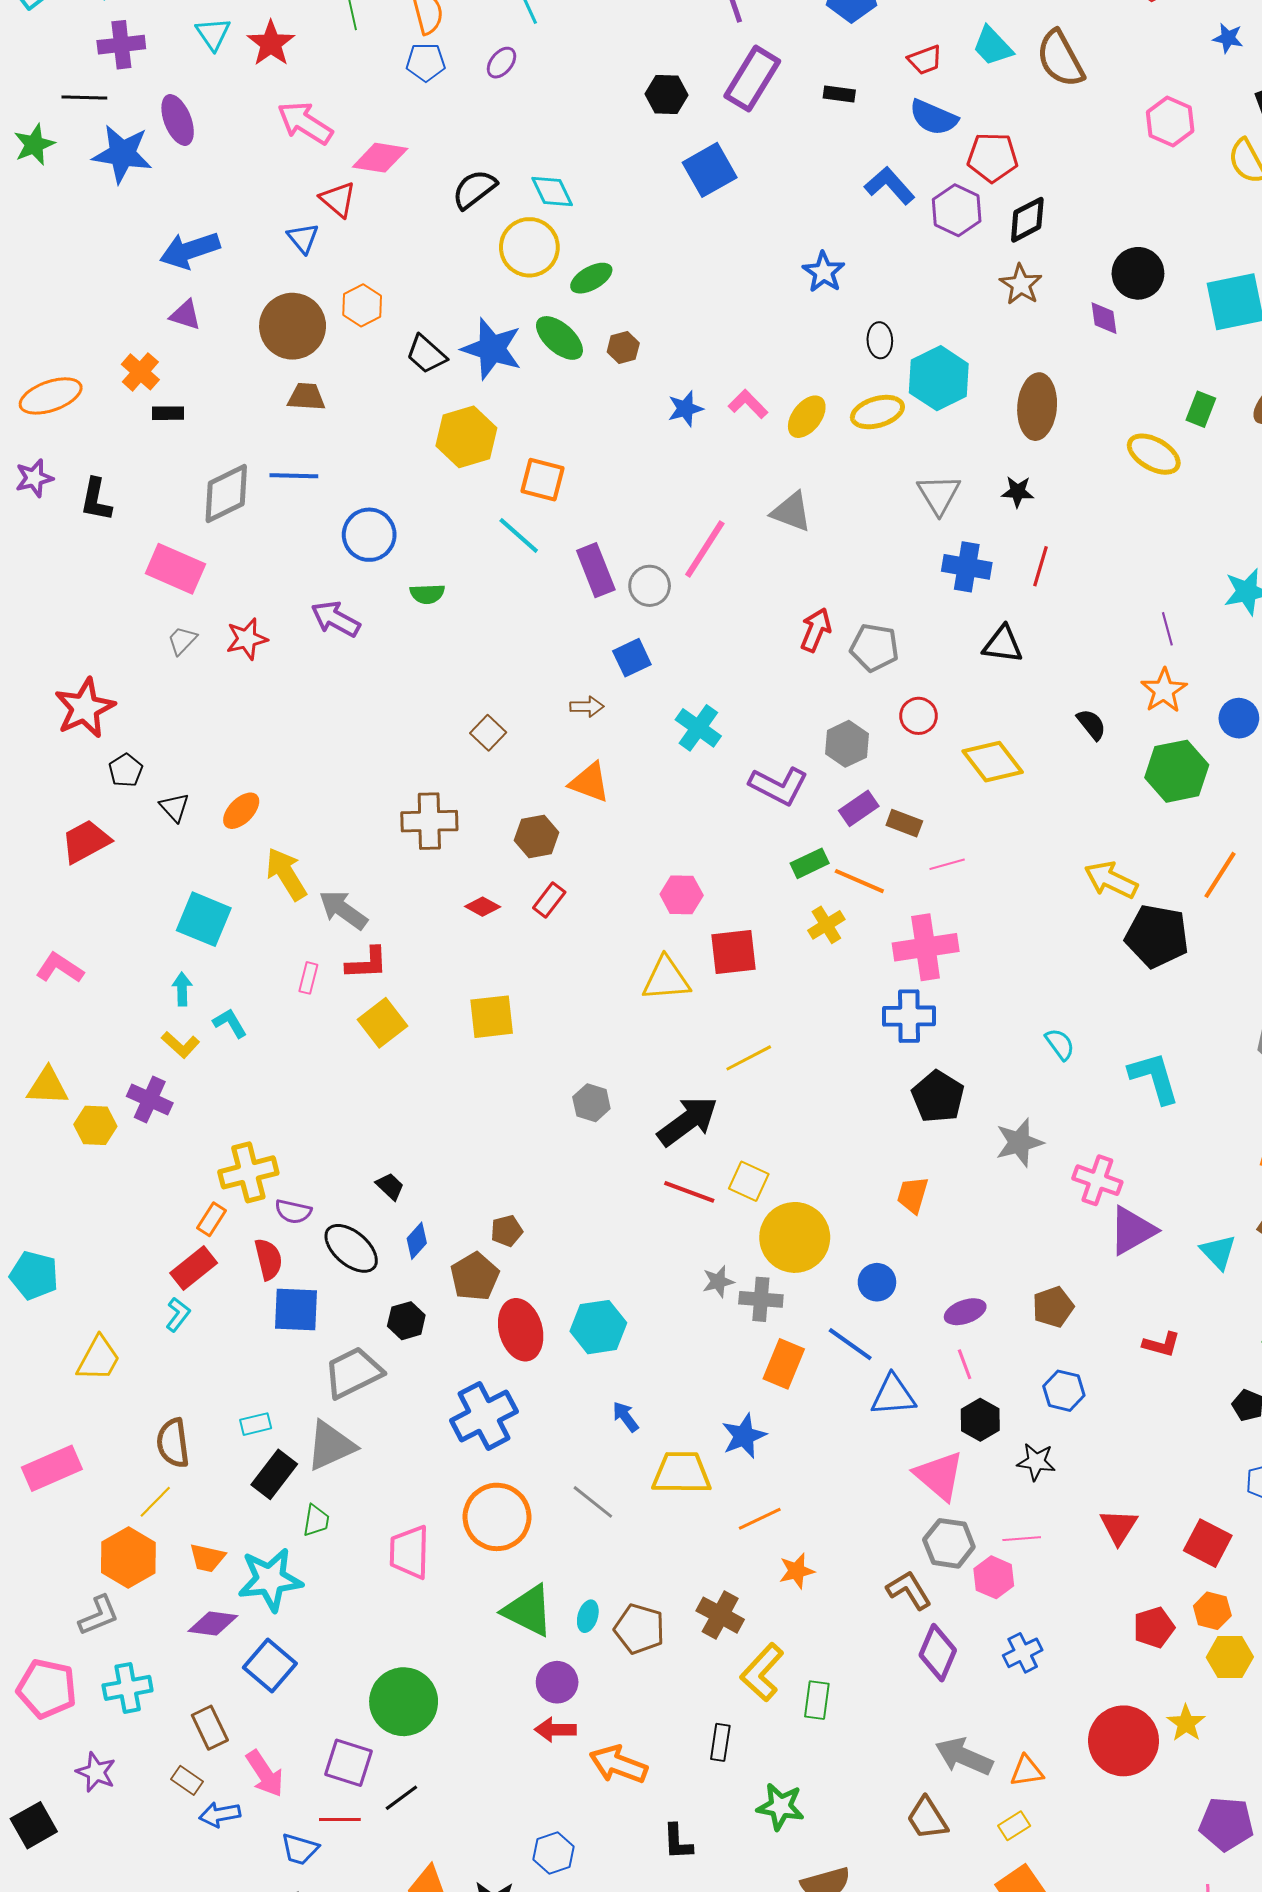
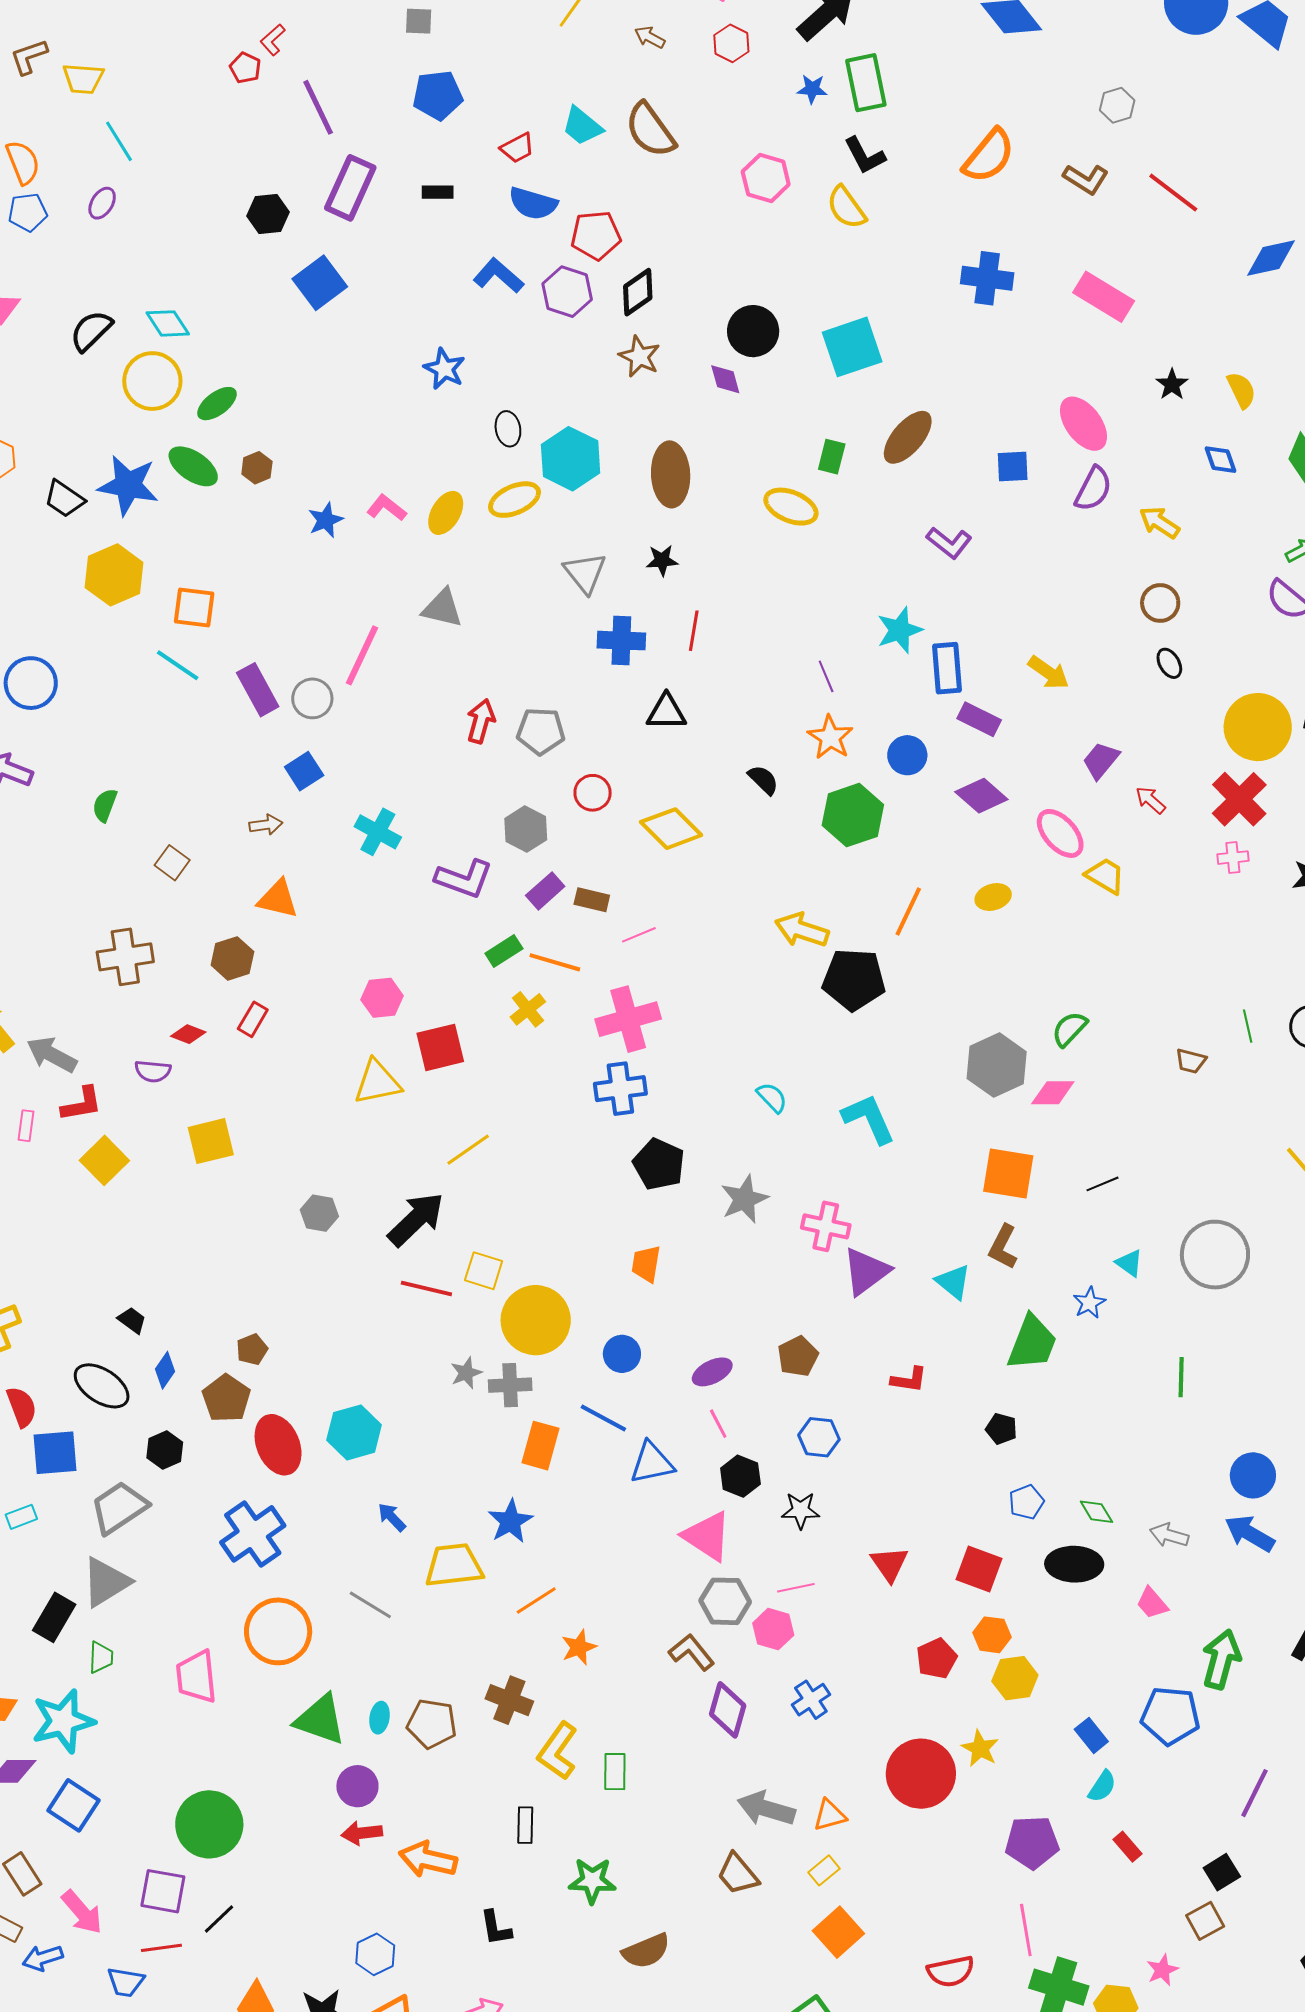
green semicircle: (427, 594) -> (105, 805), moved, turned 120
purple semicircle: (293, 1211) -> (153, 1071), moved
cyan rectangle: (256, 1424) -> (21, 1517), moved

